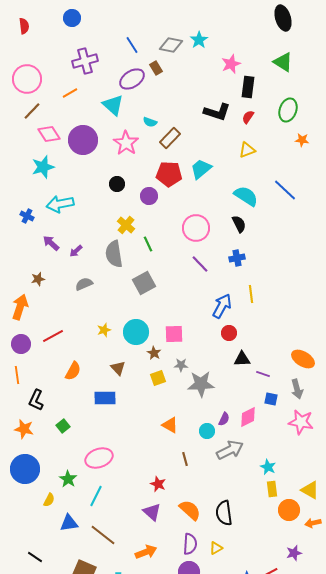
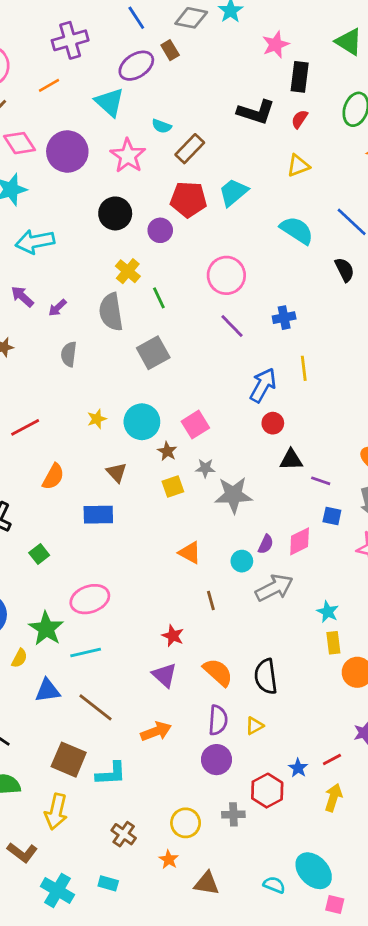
black circle: (117, 184) -> (115, 213), size x1.5
black semicircle: (239, 224) -> (345, 270), moved
gray semicircle: (84, 284) -> (69, 354), turned -60
pink square: (174, 334) -> (195, 425), turned -30
green star: (68, 479) -> (46, 629), size x1.4
cyan line: (96, 496) -> (86, 653), turned 50

